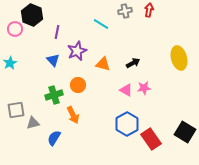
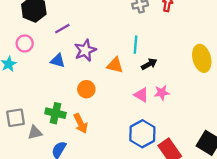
cyan line: (101, 24) -> (135, 45), moved, turned 63
pink circle: (15, 29) -> (25, 43), moved
purple line: (57, 32) -> (62, 29), turned 48
blue triangle: (53, 60) -> (58, 61), turned -32
green cross: (54, 95) -> (55, 113), moved, turned 30

